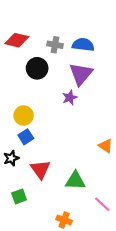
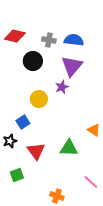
yellow circle: (24, 116) -> (39, 99), moved
green triangle: (75, 181) -> (69, 148), moved

